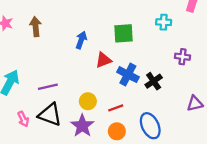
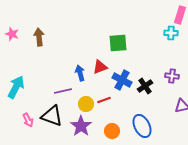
cyan cross: (164, 22) -> (171, 33), moved
blue arrow: (81, 40) -> (80, 73), moved, turned -35
purple cross: (183, 57) -> (172, 76), moved
purple line: (48, 87) -> (63, 91), moved
red line: (116, 108) -> (104, 100), moved

